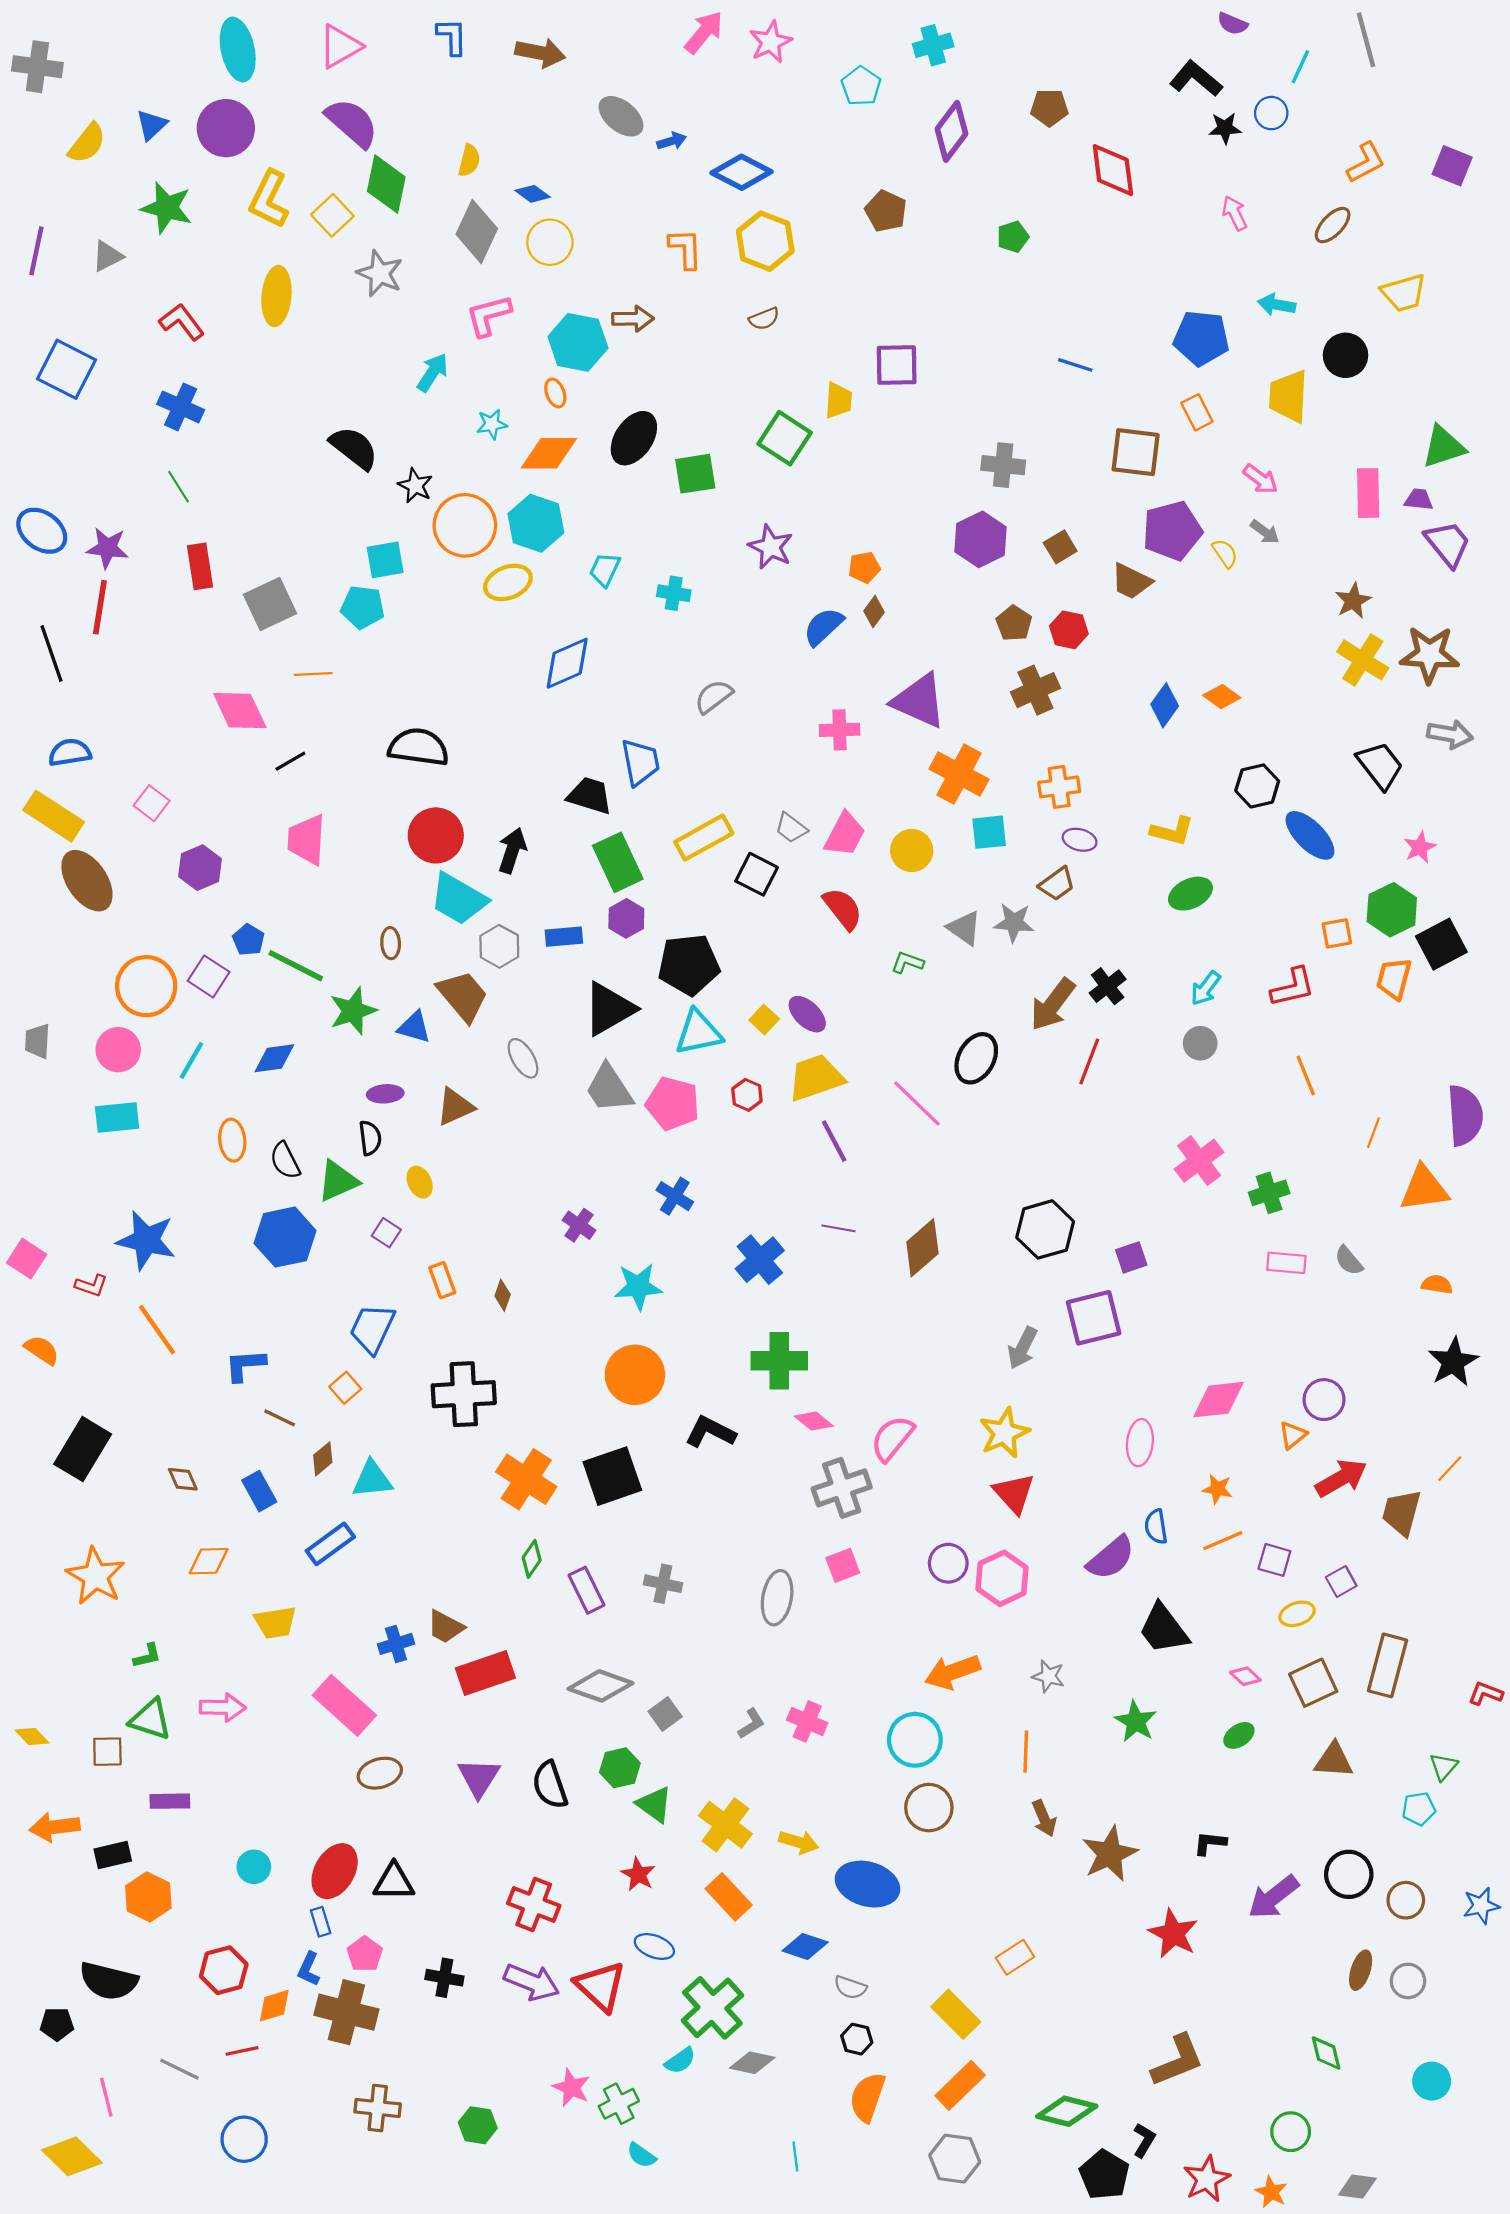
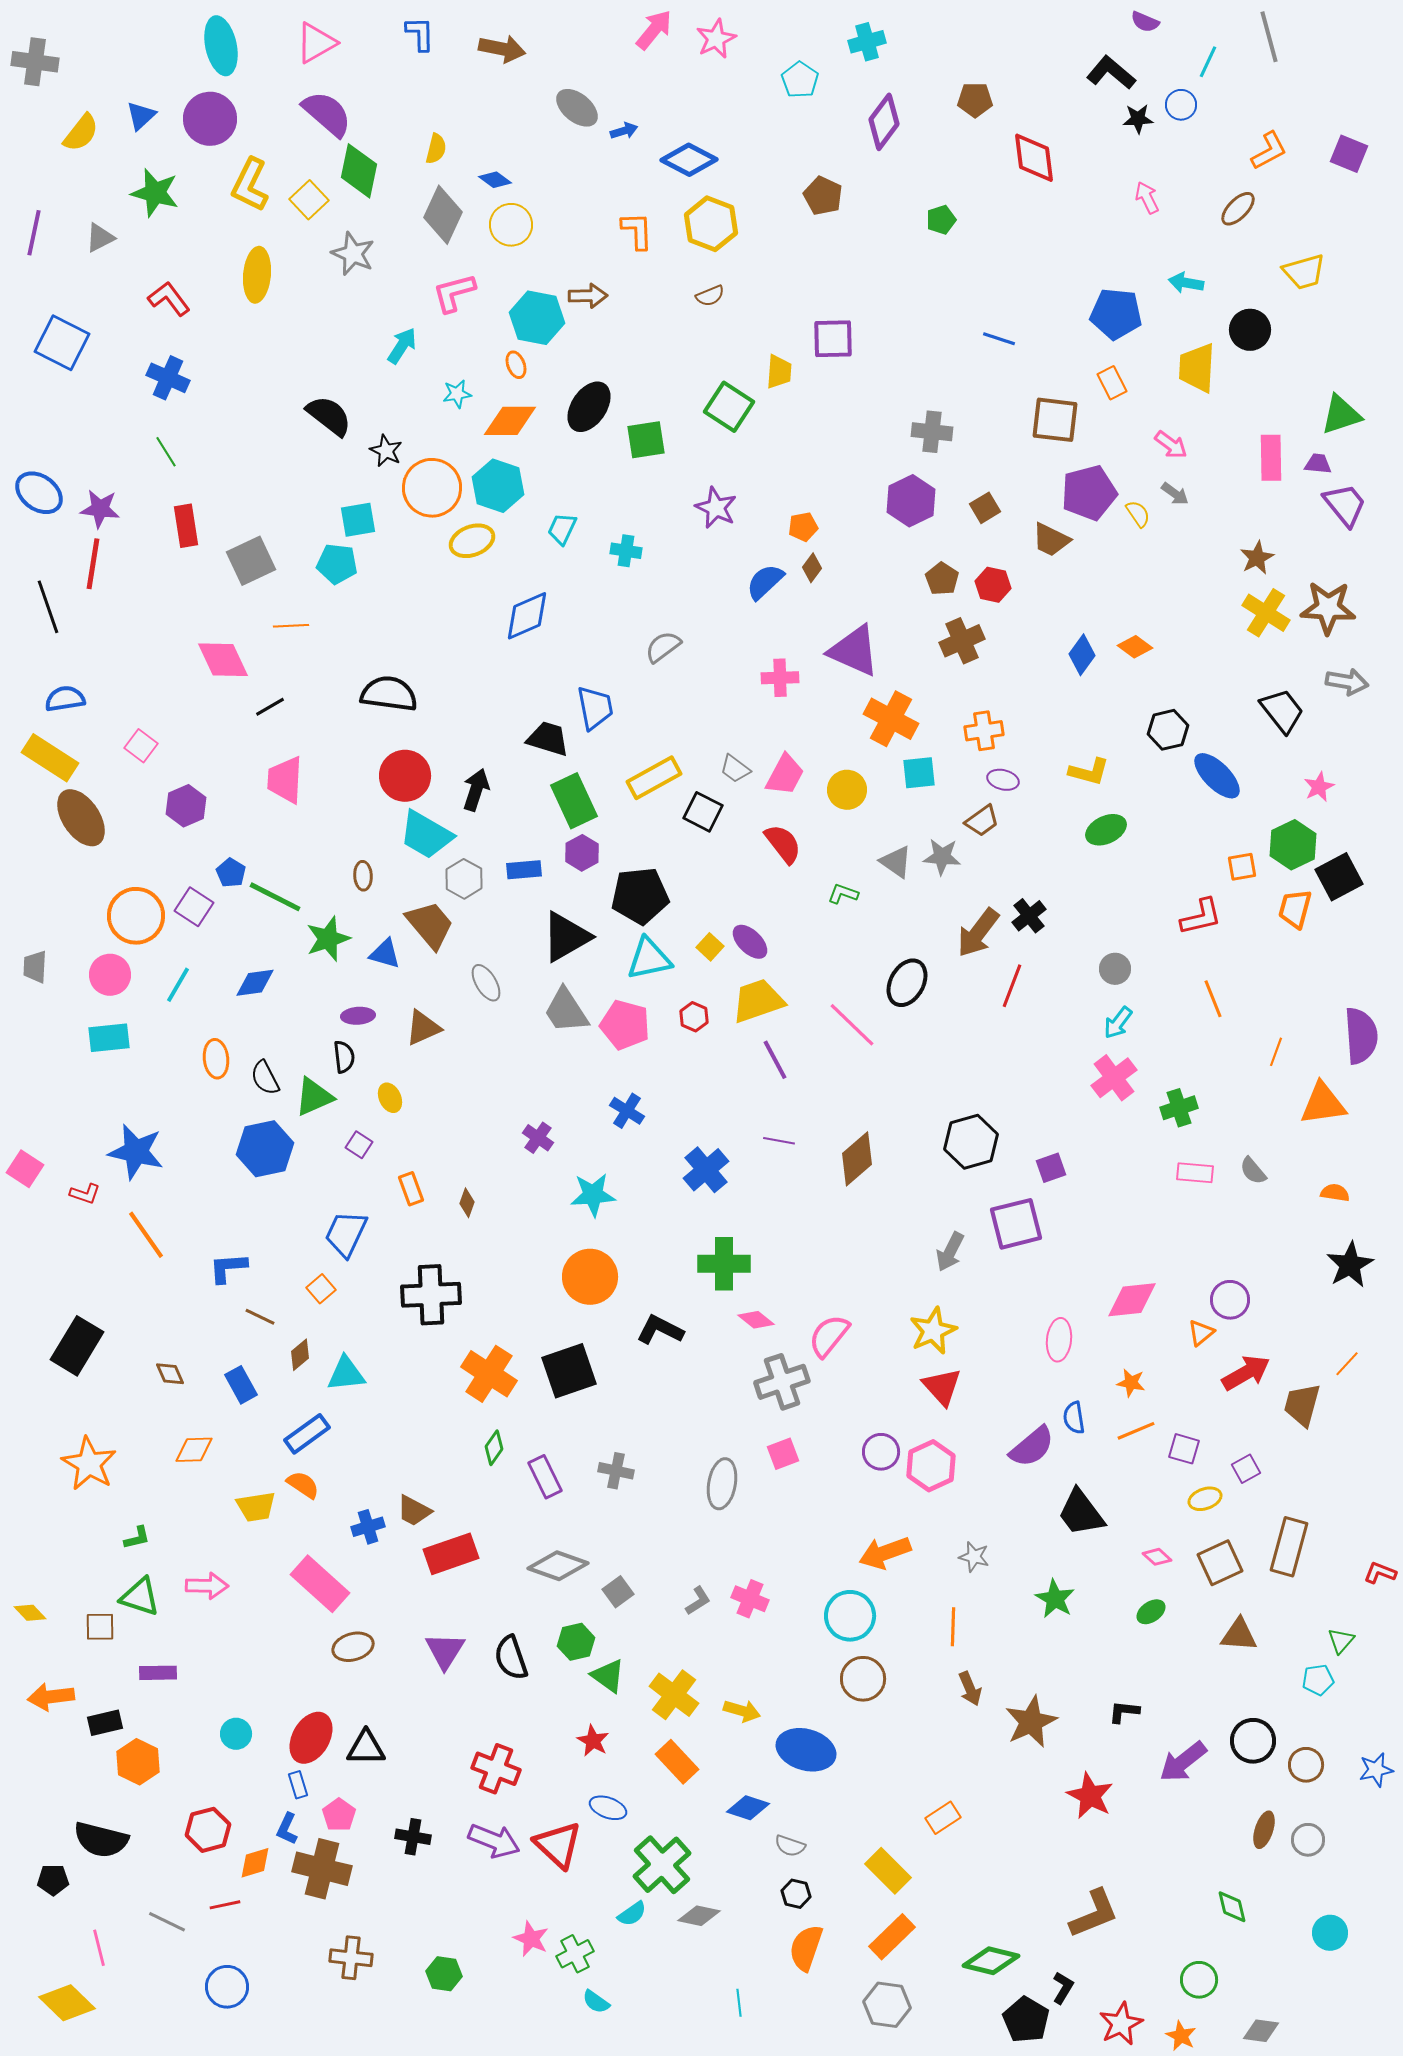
cyan arrow: (1206, 988) -> (1118, 1023), moved
orange semicircle: (42, 1350) -> (303, 1485), moved

